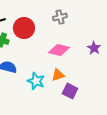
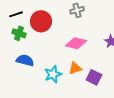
cyan star: (36, 81) -> (53, 74), turned 30
purple square: (70, 91) -> (94, 77), moved

